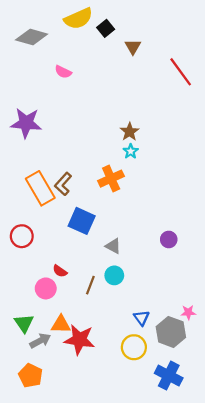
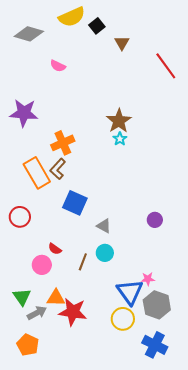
brown star: (130, 132) -> (119, 121), size x1.4
orange cross: (111, 179) -> (63, 143), moved
pink star: (188, 312) -> (148, 279), moved
blue triangle: (142, 318) -> (130, 292), size x1.8

